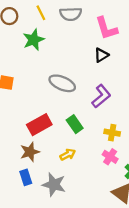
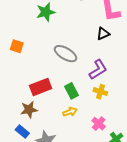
yellow cross: (112, 133) -> (100, 92), moved
yellow arrow: (68, 155) -> (70, 112), moved
blue rectangle: (26, 177) -> (22, 131), turned -40

